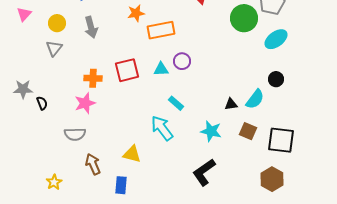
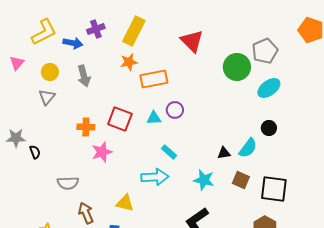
red square: (127, 70) -> (120, 119), turned 35
pink star: (85, 103) -> (102, 152), moved
cyan arrow: (162, 128) -> (155, 177), turned 124

